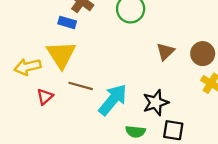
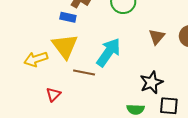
red triangle: (45, 97) -> (53, 94), moved
cyan arrow: (113, 100) -> (109, 52), moved

